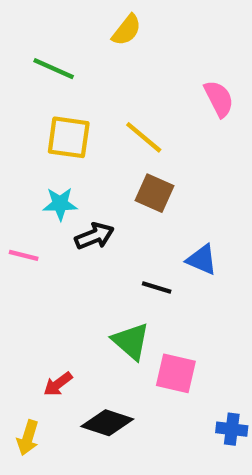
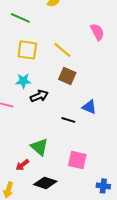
green triangle: (131, 341) -> (39, 147), moved

